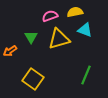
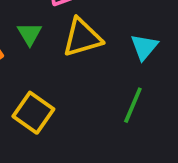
cyan triangle: (85, 30) -> (144, 47), moved, turned 49

